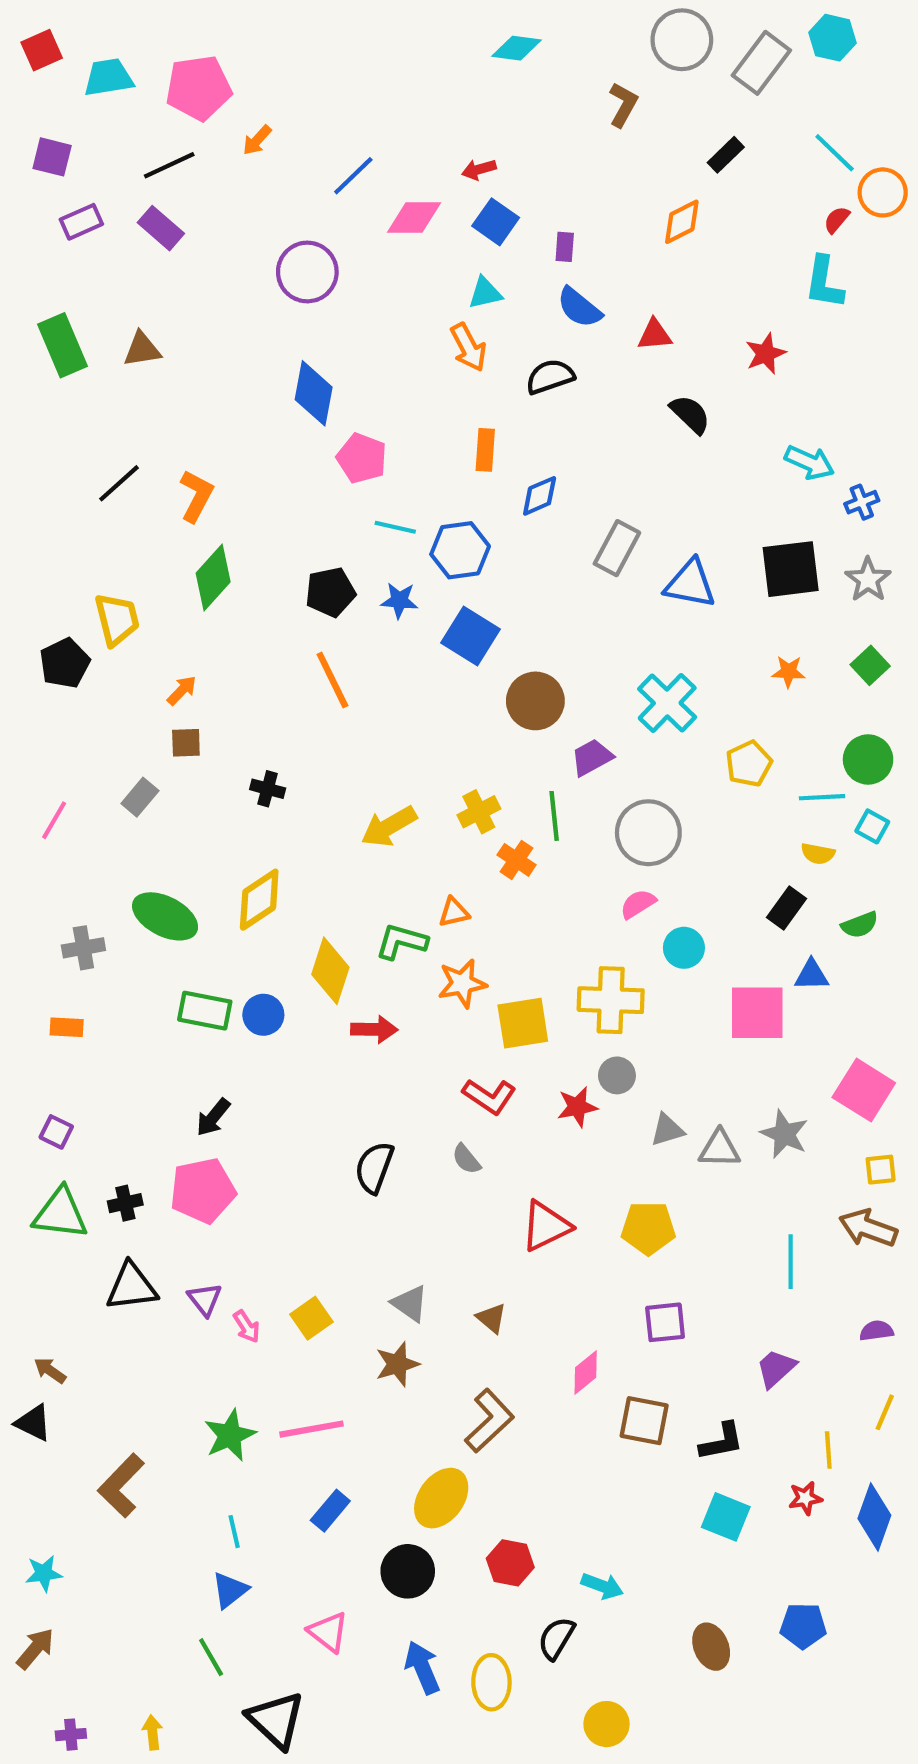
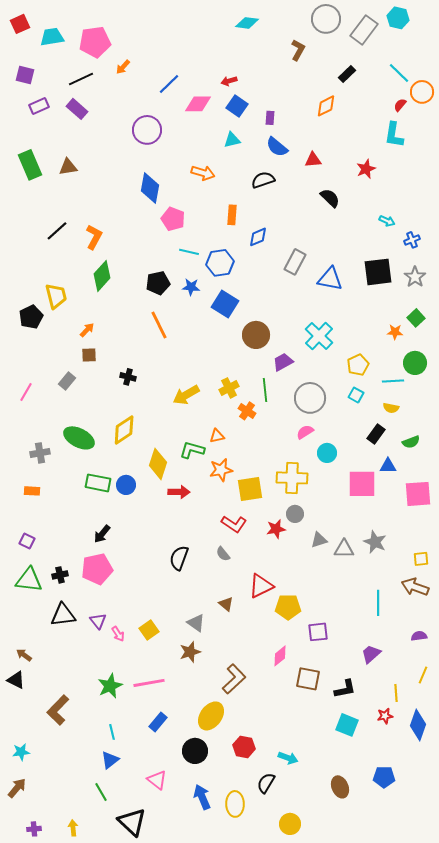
orange arrow: (468, 347) -> (203, 173), moved, turned -45
cyan arrow: (809, 462) -> (387, 221), size x0.7
orange star: (789, 672) -> (395, 332), moved
cyan square: (872, 826) -> (356, 395), moved
pink square: (864, 1090) -> (418, 494), moved, turned -36
yellow pentagon: (648, 1228) -> (288, 607), moved
brown triangle: (491, 1318) -> (226, 604), moved

